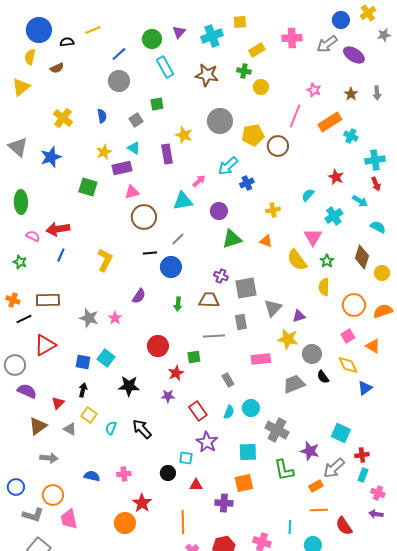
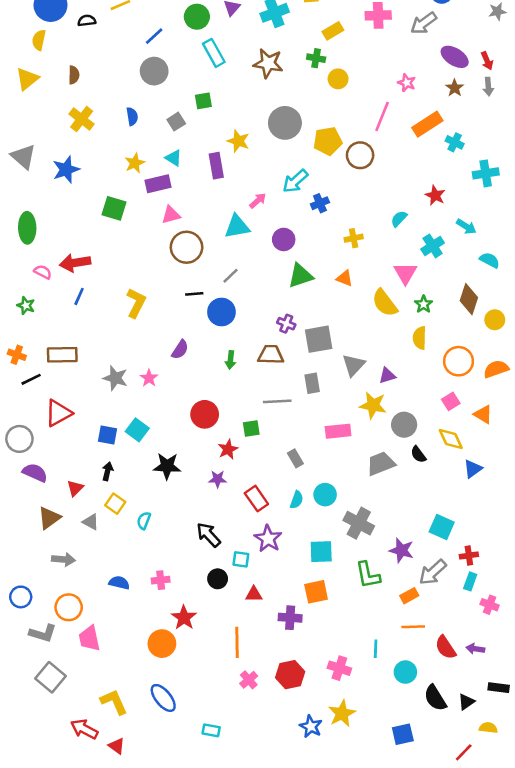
purple ellipse: (354, 55) -> (455, 57), moved
brown semicircle: (57, 68) -> (74, 75), moved, turned -64
red arrow: (376, 184) -> (487, 61), moved
black arrow: (142, 429) -> (209, 535), moved
purple arrow: (376, 514) -> (475, 649), moved

